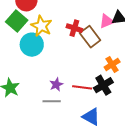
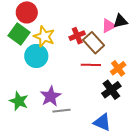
red cross: (74, 28) -> (77, 36), turned -35
purple star: (56, 84) -> (51, 96), moved, size x1.5
red line: (82, 87) -> (91, 65), moved

